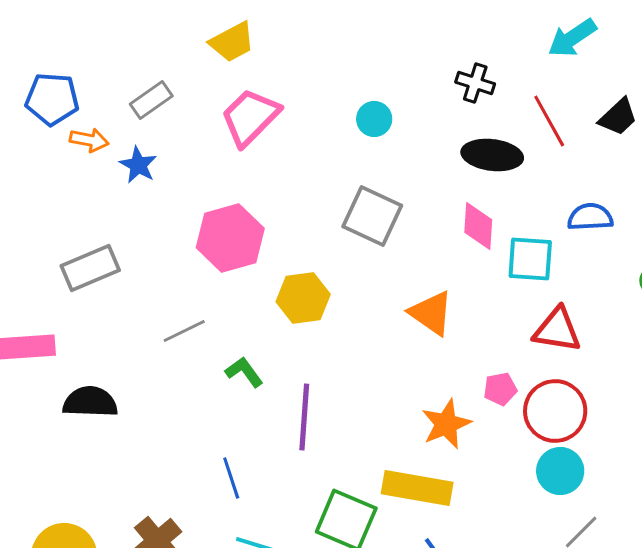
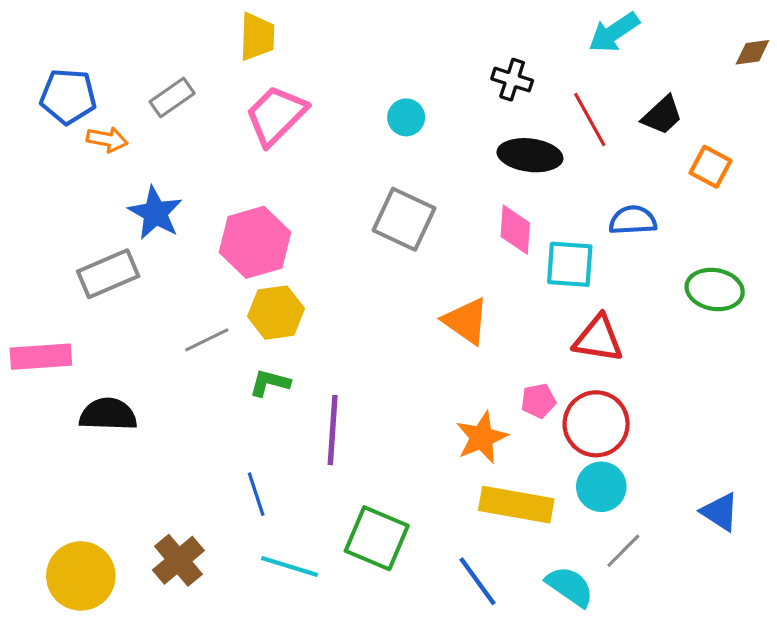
yellow trapezoid: (232, 42) -> (257, 37), turned -60
blue star: (138, 165) -> (155, 213), moved, size x1.4
yellow hexagon: (303, 298) -> (276, 313), moved
green L-shape: (244, 372) -> (270, 383), turned -39
yellow rectangle: (417, 488) -> (516, 505), moved

